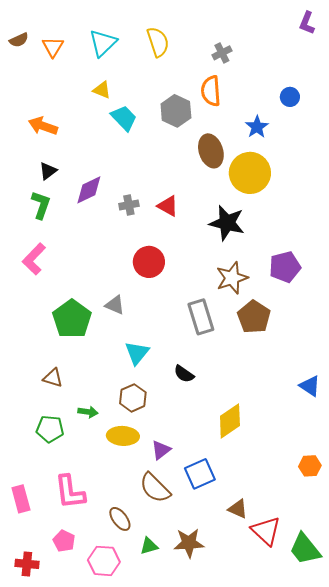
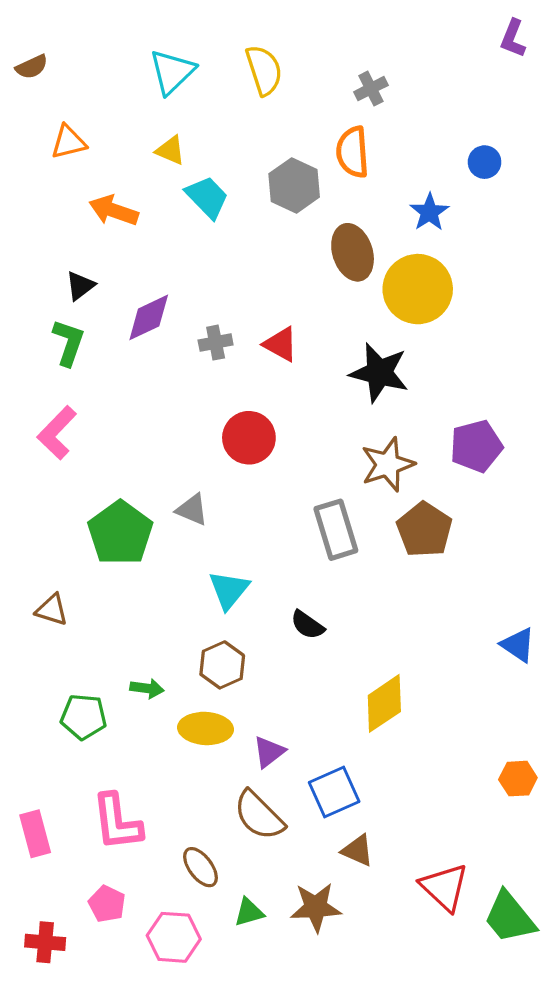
orange triangle: (53, 47) -> (69, 142), moved, turned 45
orange arrow: (43, 126) -> (114, 211), moved
brown triangle: (53, 378) -> (52, 610), moved
brown triangle: (238, 509) -> (358, 850), moved

